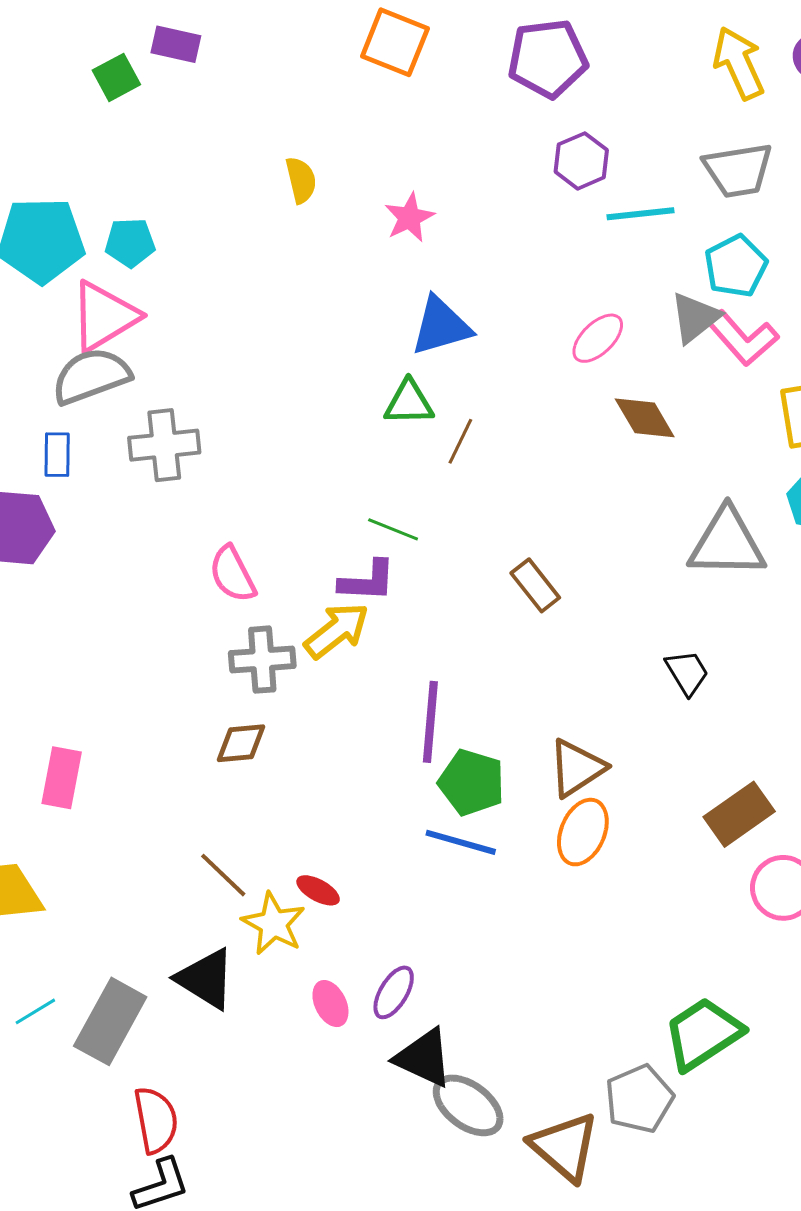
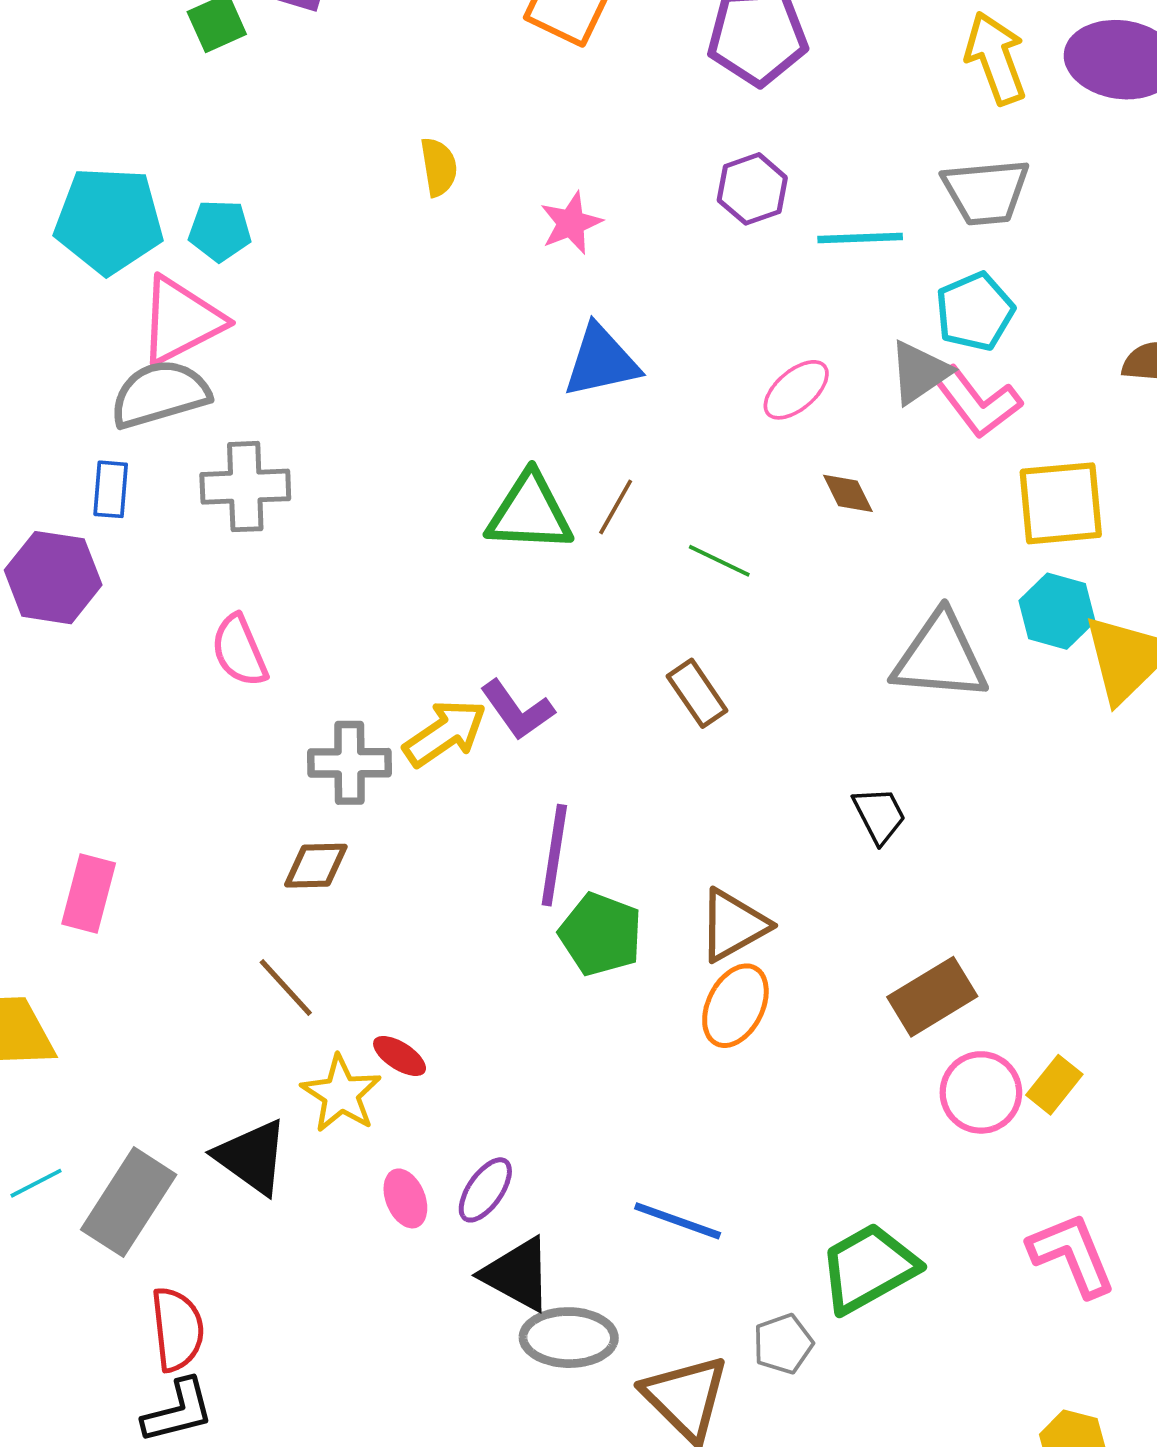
purple hexagon: (581, 161) -> (752, 189), moved
green triangle: (409, 403) -> (530, 512), moved, size x1.4
brown diamond: (645, 418) -> (848, 493), size x0.7
green line: (393, 529) -> (719, 561), moved
pink semicircle: (232, 574) -> (239, 651), moved
purple L-shape: (367, 581) -> (517, 710), moved, turned 48
blue line: (461, 842) -> (678, 1221), moved
brown line: (223, 875) -> (286, 988), moved
gray pentagon: (639, 1099) -> (783, 1344), size x0.7
gray ellipse: (468, 1105) -> (569, 1338), turned -40

